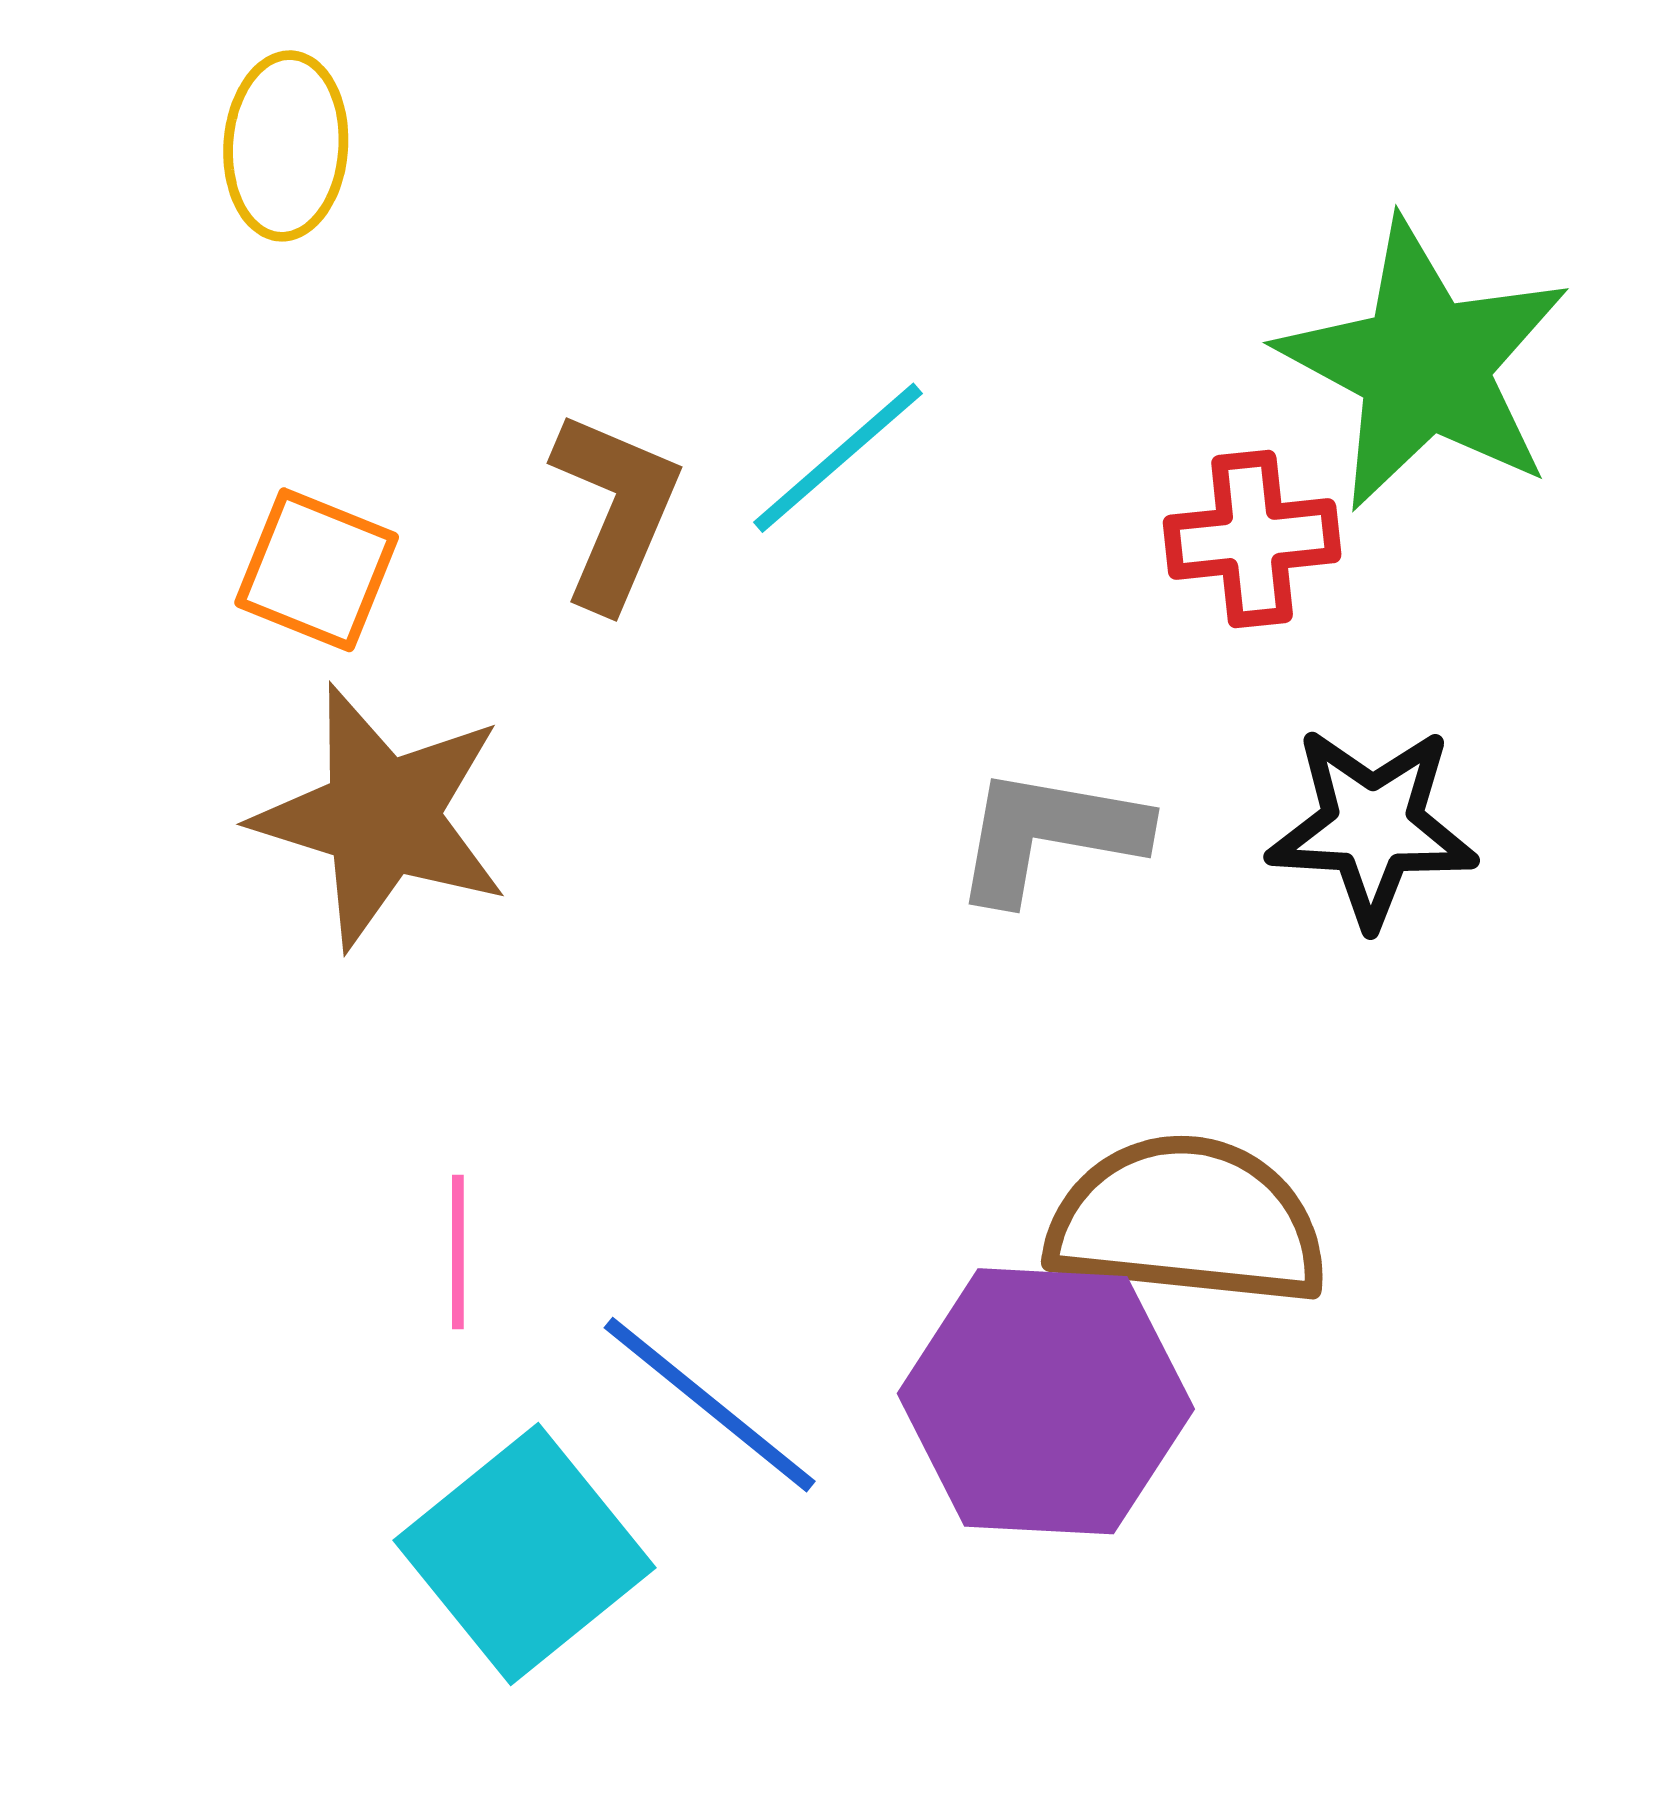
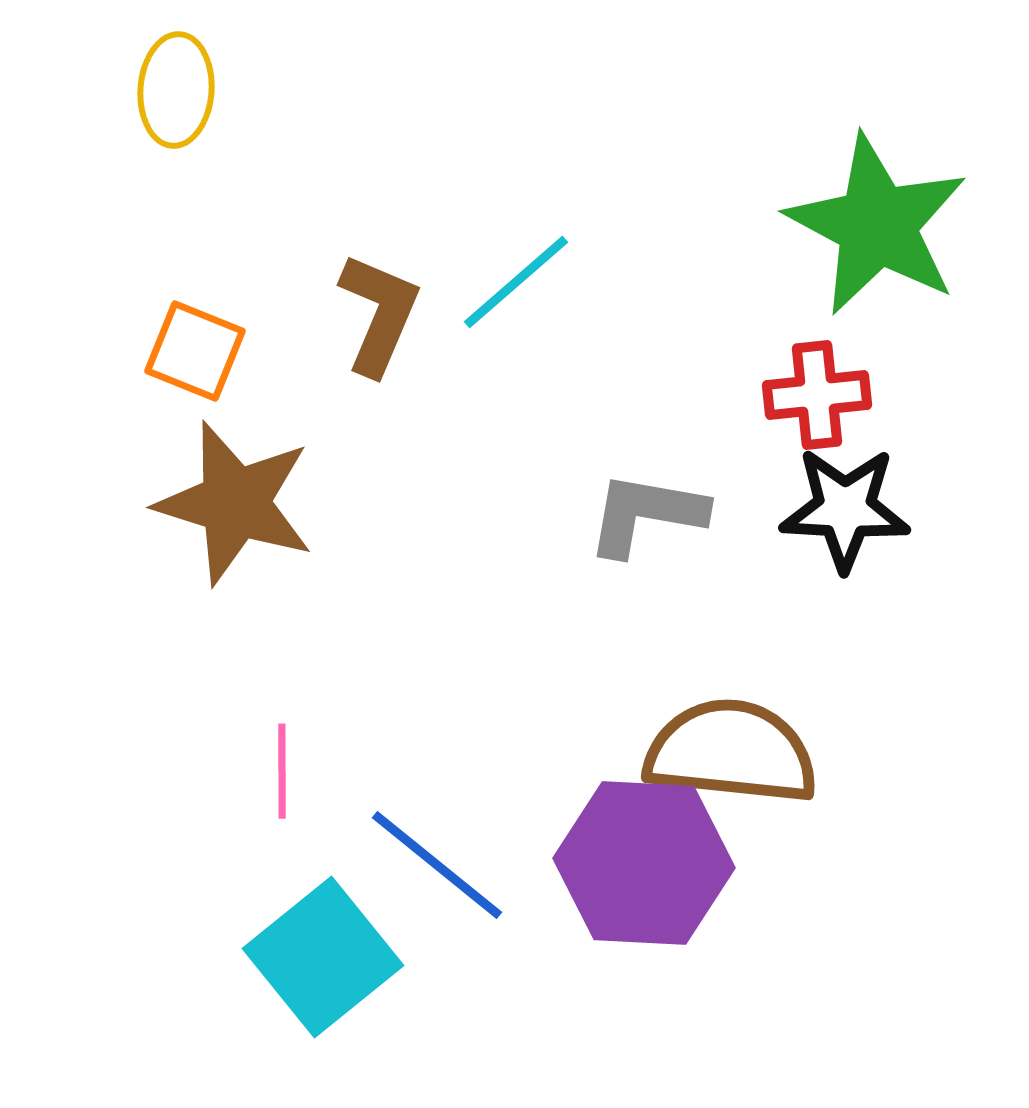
red cross: (1252, 539) -> (817, 395), moved

